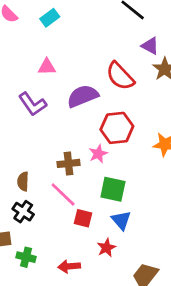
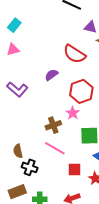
pink triangle: (47, 67) -> (13, 50), moved
purple semicircle: (83, 96) -> (51, 75), size x0.6
brown semicircle: (23, 181) -> (18, 151), moved
red square: (83, 218) -> (75, 169), moved

